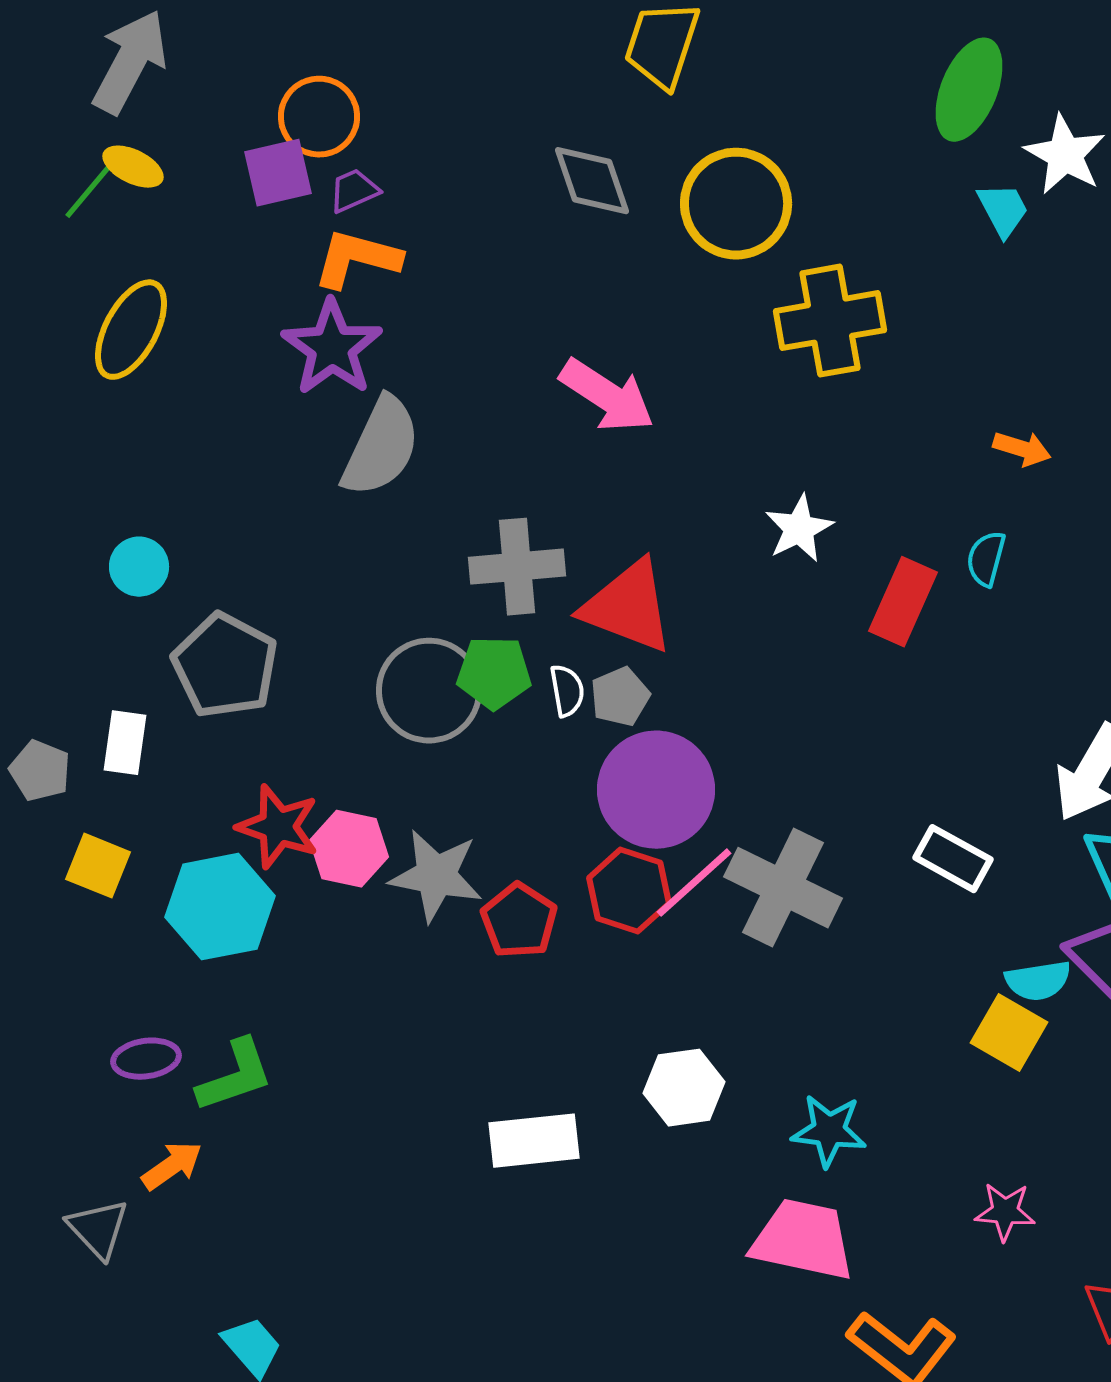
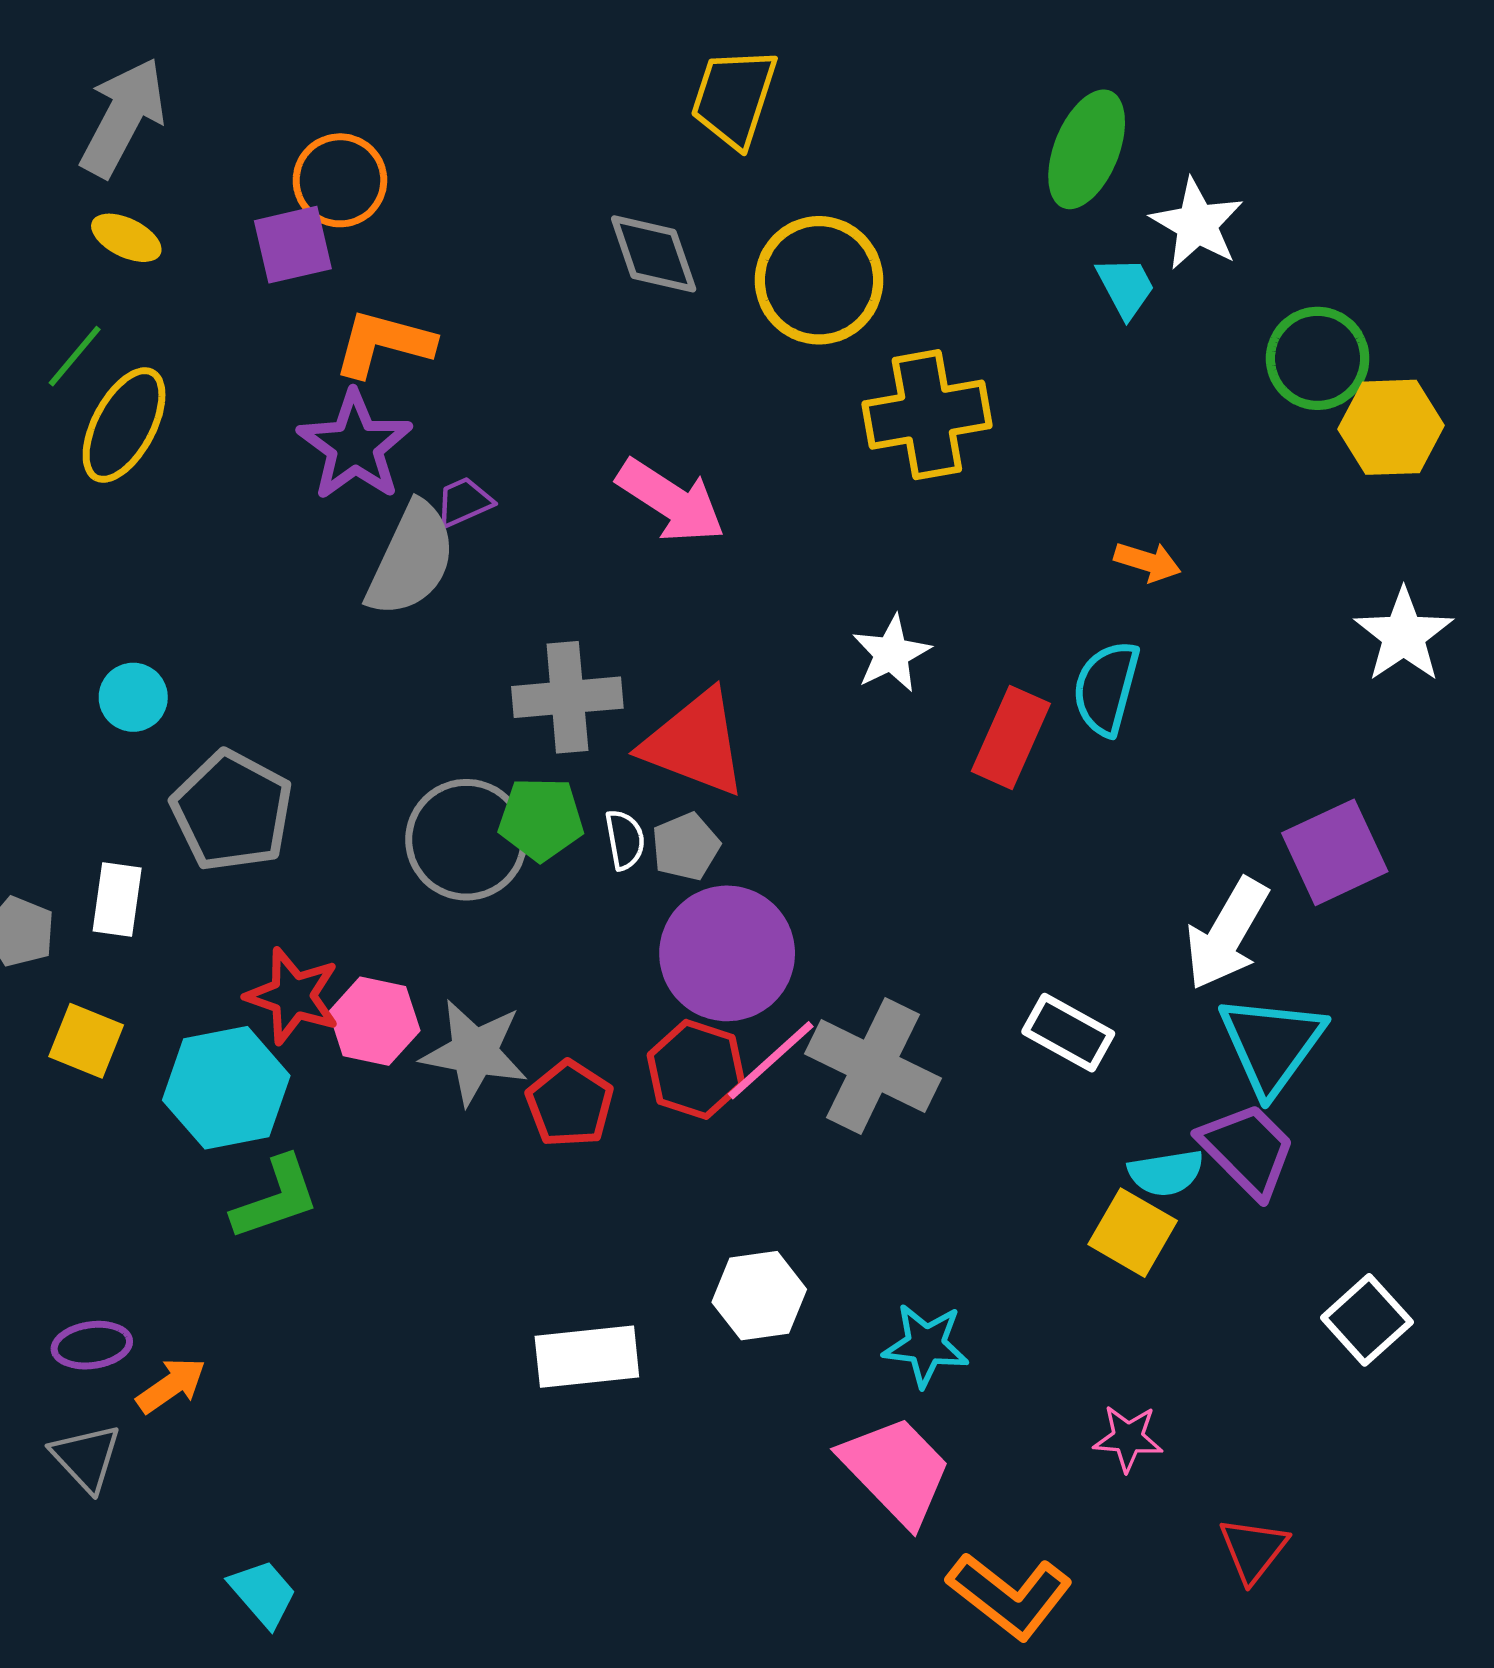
purple trapezoid: (354, 191) -> (464, 502), moved
green line: (88, 192) -> (75, 356), moved
cyan semicircle: (986, 559) -> (1106, 688), size x1.5
purple ellipse: (146, 1059) -> (92, 1345), moved
green L-shape: (235, 1076) -> (276, 1198), moved
pink trapezoid: (803, 1240) -> (896, 1470), turned 34

